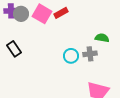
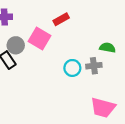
gray circle: (21, 14) -> (16, 45), moved
pink square: (42, 14) -> (40, 39), moved

